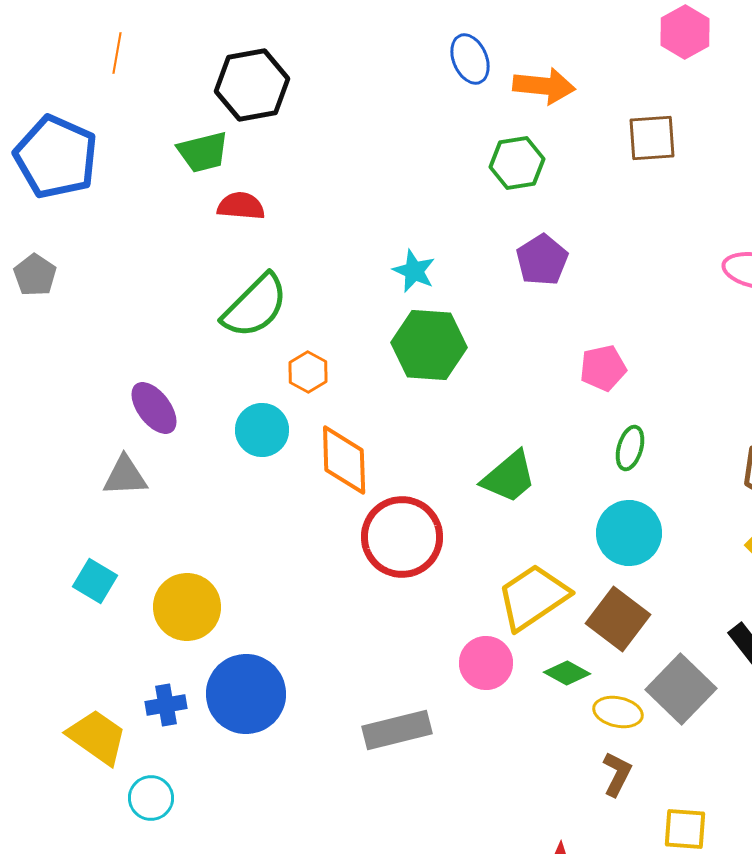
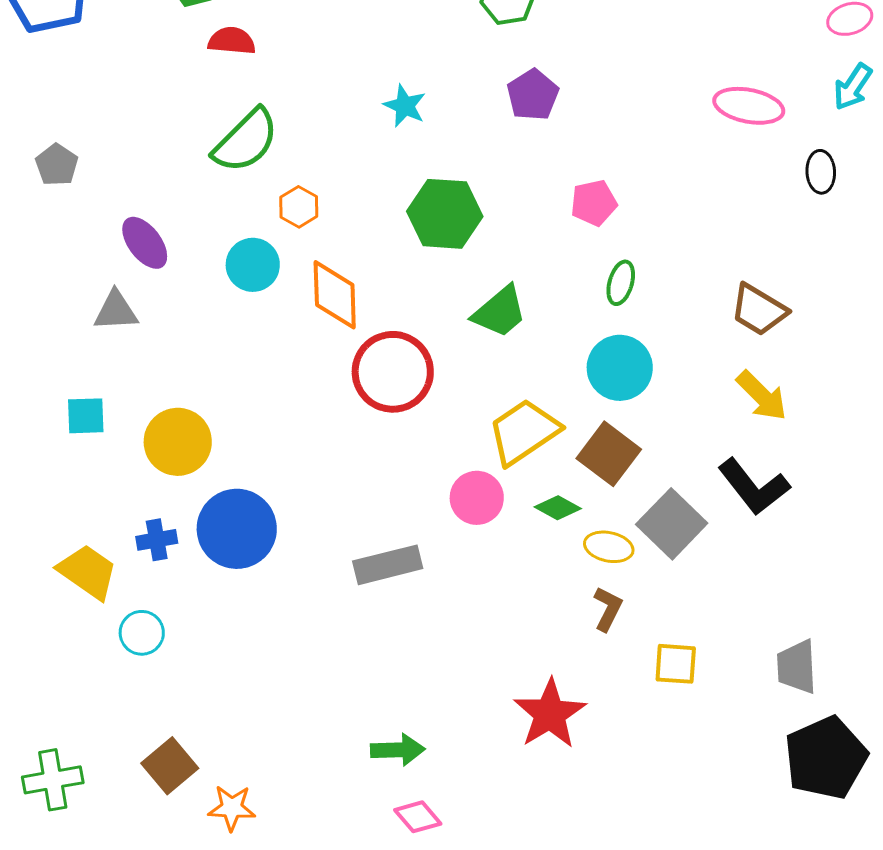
gray pentagon: (35, 275) -> (57, 165), moved
green hexagon: (429, 345) -> (445, 214), moved
cyan square: (95, 581) -> (86, 416), turned -33

